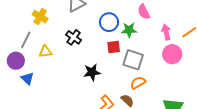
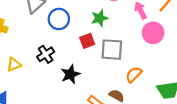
blue circle: (109, 22) -> (59, 19), moved
black cross: (74, 37) -> (46, 54), moved, turned 35
orange semicircle: (138, 83) -> (134, 74), moved

